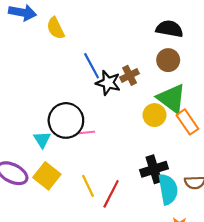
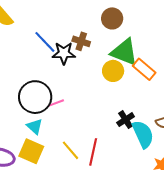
brown cross: (130, 75) -> (81, 41), turned -30
cyan triangle: (42, 140) -> (35, 126), moved
black cross: (154, 169) -> (126, 120), size x0.7

